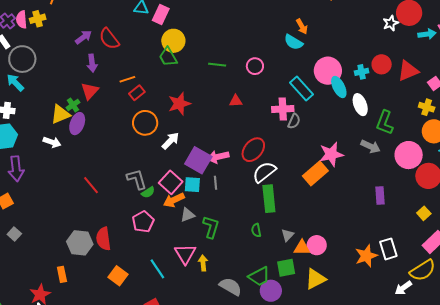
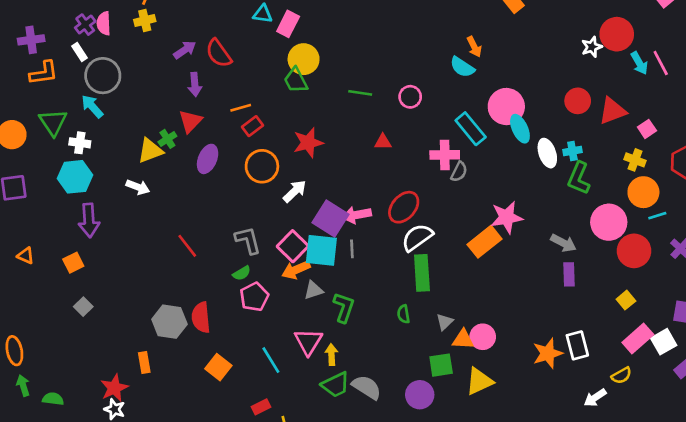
yellow cross: (38, 19) -> (145, 20), moved
cyan arrow: (427, 34) -> (639, 63), turned 66
cyan cross: (362, 72) -> (572, 151), moved
purple ellipse: (77, 124) -> (208, 159), moved
gray arrow: (371, 146) -> (563, 243), moved
cyan square: (192, 185) -> (321, 250), size x1.5
green semicircle: (148, 192) -> (242, 273), moved
yellow semicircle: (423, 270) -> (621, 375), size x0.6
green trapezoid: (259, 277) -> (336, 385), moved

